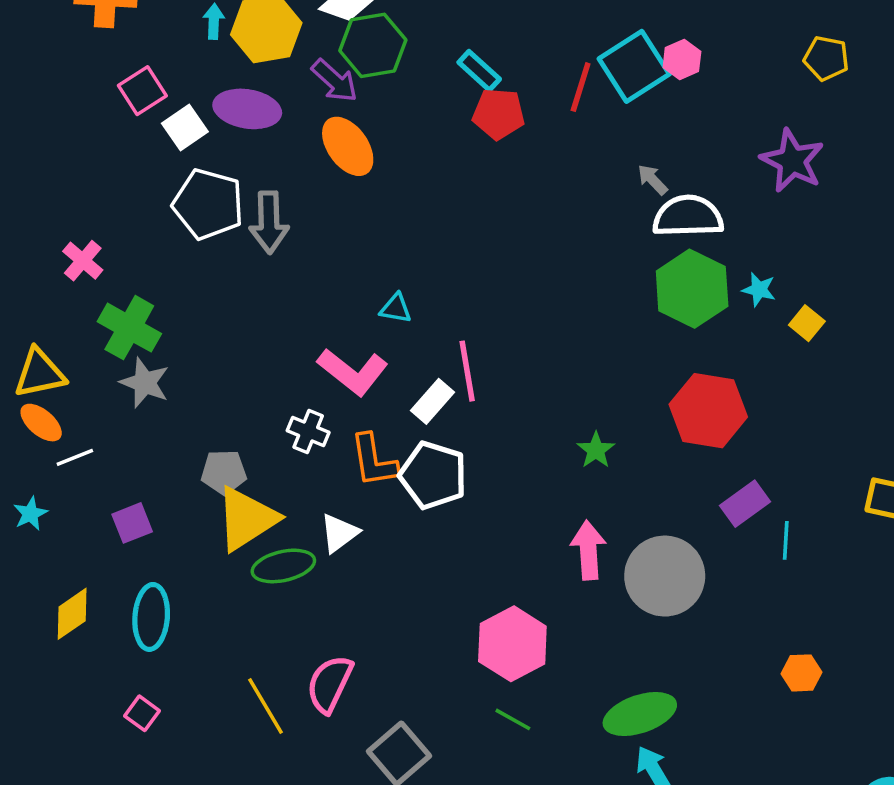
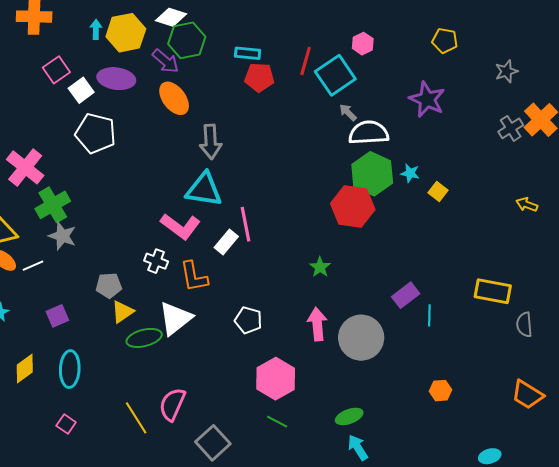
cyan square: (634, 66) -> (335, 75), moved
cyan rectangle: (479, 71) -> (248, 53), turned -35
gray arrow: (269, 222) -> (211, 142), moved
pink cross: (83, 261) -> (25, 167), size x1.6
cyan triangle: (396, 308) -> (204, 190), size x2.0
green cross: (129, 328) -> (53, 205), turned 32
red hexagon: (708, 411) -> (353, 206), moved
white line: (75, 457) -> (33, 266), moved
white pentagon: (433, 475) -> (248, 320), moved, size x0.7
yellow triangle: (247, 519) -> (122, 312), size x0.6
white triangle: (339, 533) -> (175, 318), size x1.5
green ellipse: (640, 714) -> (349, 416), size x0.7

